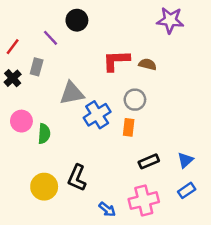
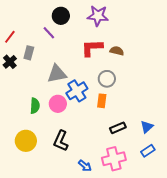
purple star: (170, 20) -> (98, 16), moved
purple line: (50, 38) -> (49, 33), moved
pink circle: (21, 121) -> (58, 104), moved
yellow circle: (44, 187) -> (26, 141), moved

